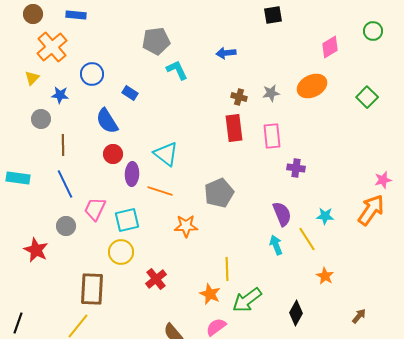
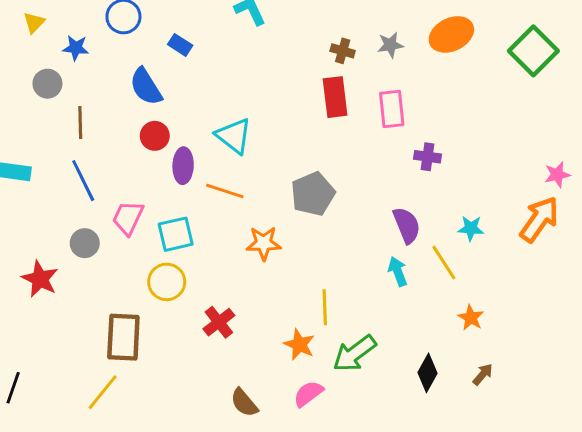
green square: (367, 97) -> (533, 51), size x1.5
brown arrow: (359, 316) -> (483, 374), moved

